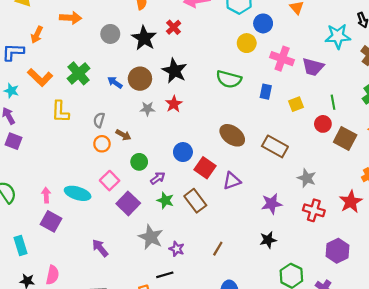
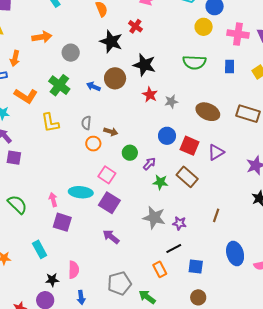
gray circle: (110, 34) -> (71, 53), moved
gray star: (147, 109) -> (171, 102), moved
purple square: (128, 203) -> (109, 203), moved

